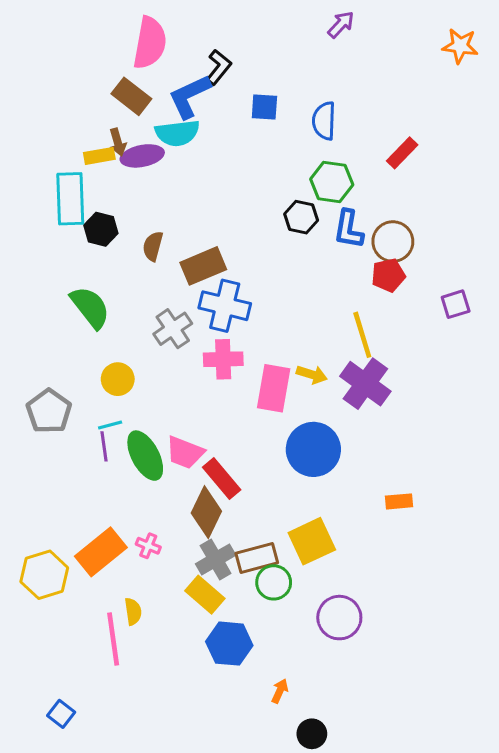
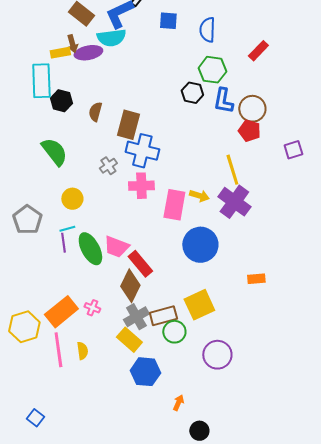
brown rectangle: (203, 266) -> (128, 125), turned -52
red pentagon: (388, 275) -> (249, 131), turned 30
gray cross: (173, 329) -> (108, 166), size x0.7
pink line: (113, 639) -> (58, 350), moved

